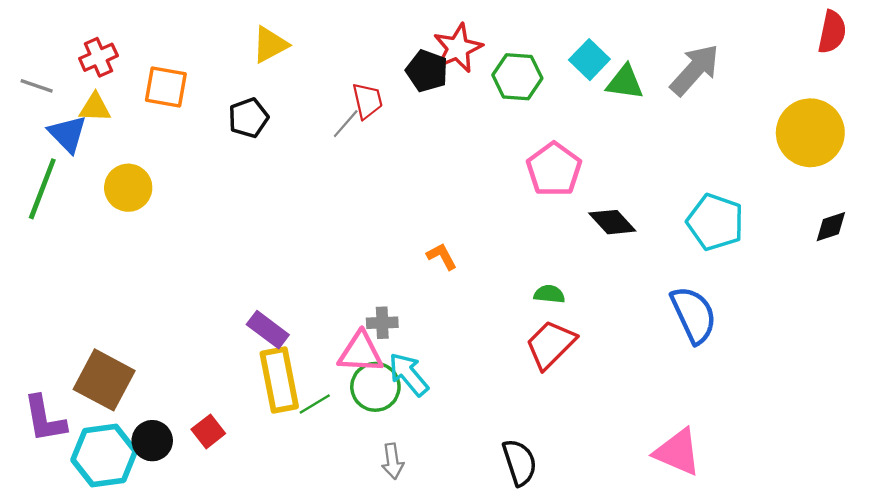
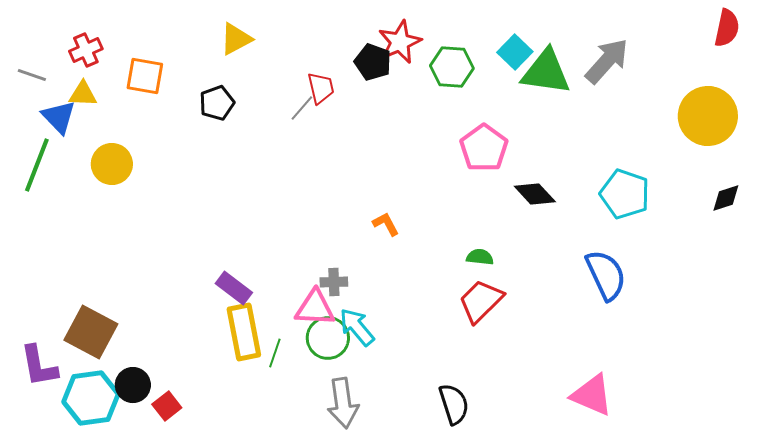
green triangle: (625, 82) -> (546, 72), size x1.5
green line: (315, 404) -> (275, 353), turned -40
red square: (208, 431) -> (167, 406), moved
gray arrow: (393, 461) -> (343, 403), size x1.6

